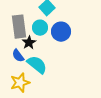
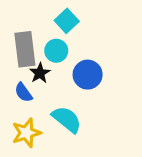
blue circle: (61, 32) -> (88, 75), moved
cyan semicircle: (37, 65) -> (67, 119), moved

